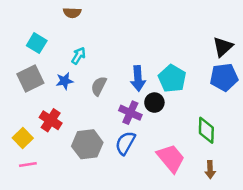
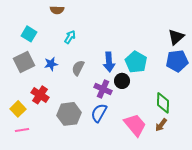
cyan arrow: (78, 56) -> (70, 37), moved
brown arrow: (210, 170) -> (161, 125), moved, turned 40

